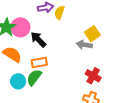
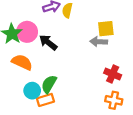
yellow square: (92, 34) -> (106, 29), turned 35
orange rectangle: (39, 62) -> (45, 100), moved

